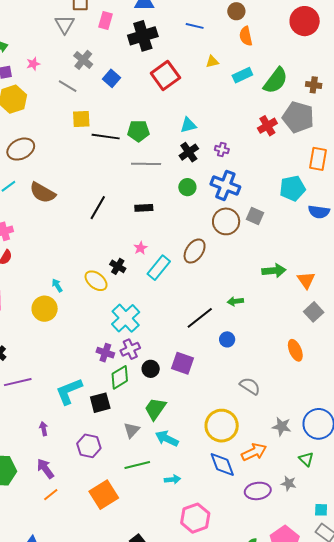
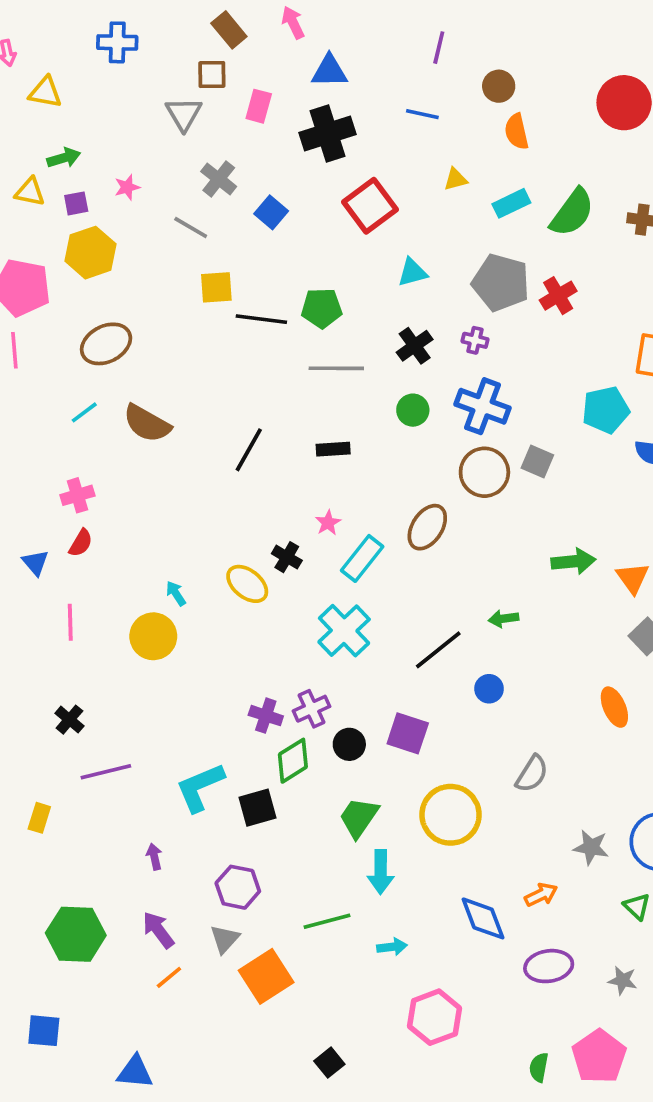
gray pentagon: (298, 117) -> (501, 283), moved
cyan triangle: (188, 125) -> (412, 272), moved
cyan cross: (126, 318) -> (344, 631), moved
gray semicircle: (250, 386) -> (532, 774), turned 90
yellow circle: (222, 426) -> (451, 815), moved
gray triangle: (132, 430) -> (225, 939), moved
cyan arrow: (167, 439) -> (381, 872), turned -115
orange arrow: (254, 452) -> (541, 895), size x0.7
gray star: (289, 483) -> (623, 980), moved

